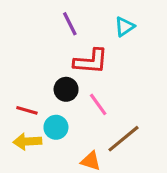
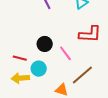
red L-shape: (91, 61) -> (90, 34), moved

